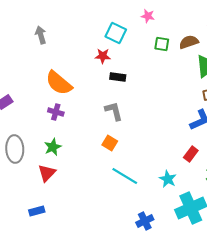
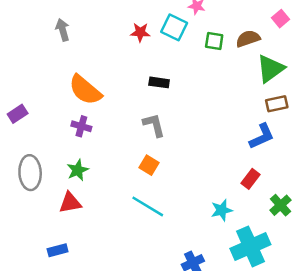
cyan square: (116, 33) -> (174, 27), moved
red star: (103, 56) -> (140, 32), moved
red triangle: (47, 173) -> (70, 203), turned 36
cyan line: (125, 176) -> (148, 206), moved
cyan star: (168, 179) -> (222, 210), turned 30

